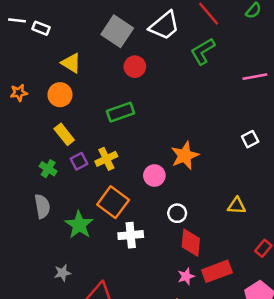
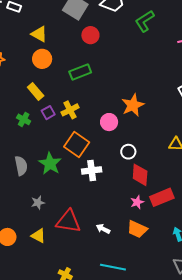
orange circle: (60, 95) -> (42, 59), moved
gray semicircle: (42, 206) -> (21, 166), moved

